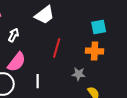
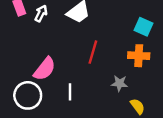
cyan square: (99, 27) -> (144, 27), turned 35
white arrow: (14, 35) -> (41, 13), moved

